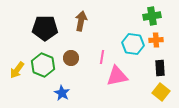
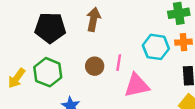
brown circle: (71, 58) -> (95, 66), moved

